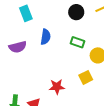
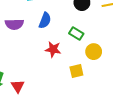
red star: (57, 87) -> (53, 49), moved

